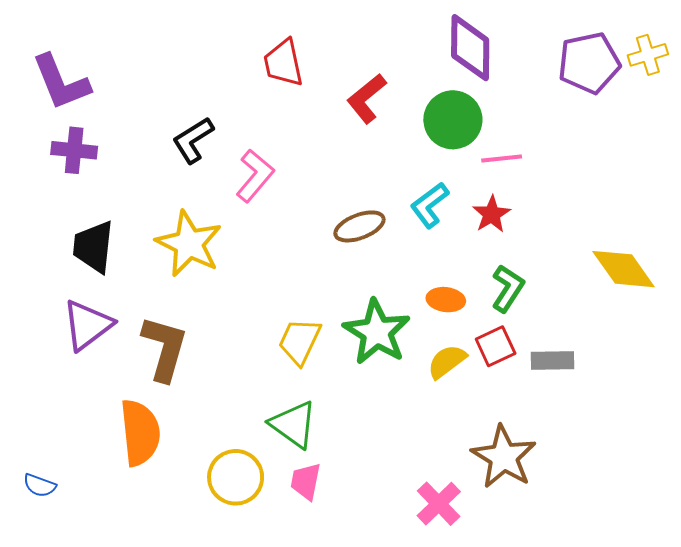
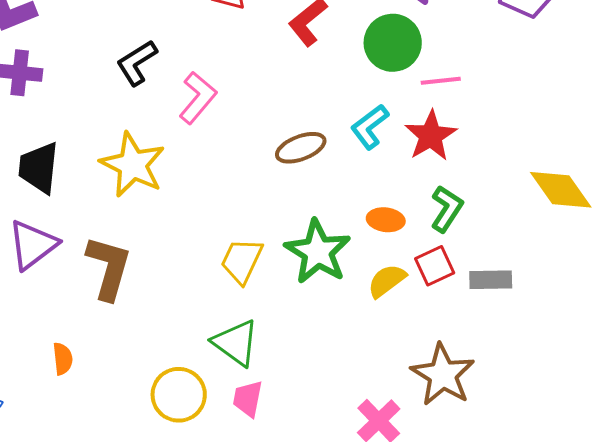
red star: (492, 214) -> (431, 136), size x1.4
orange semicircle: (140, 433) -> (63, 359), moved, size x0.5

